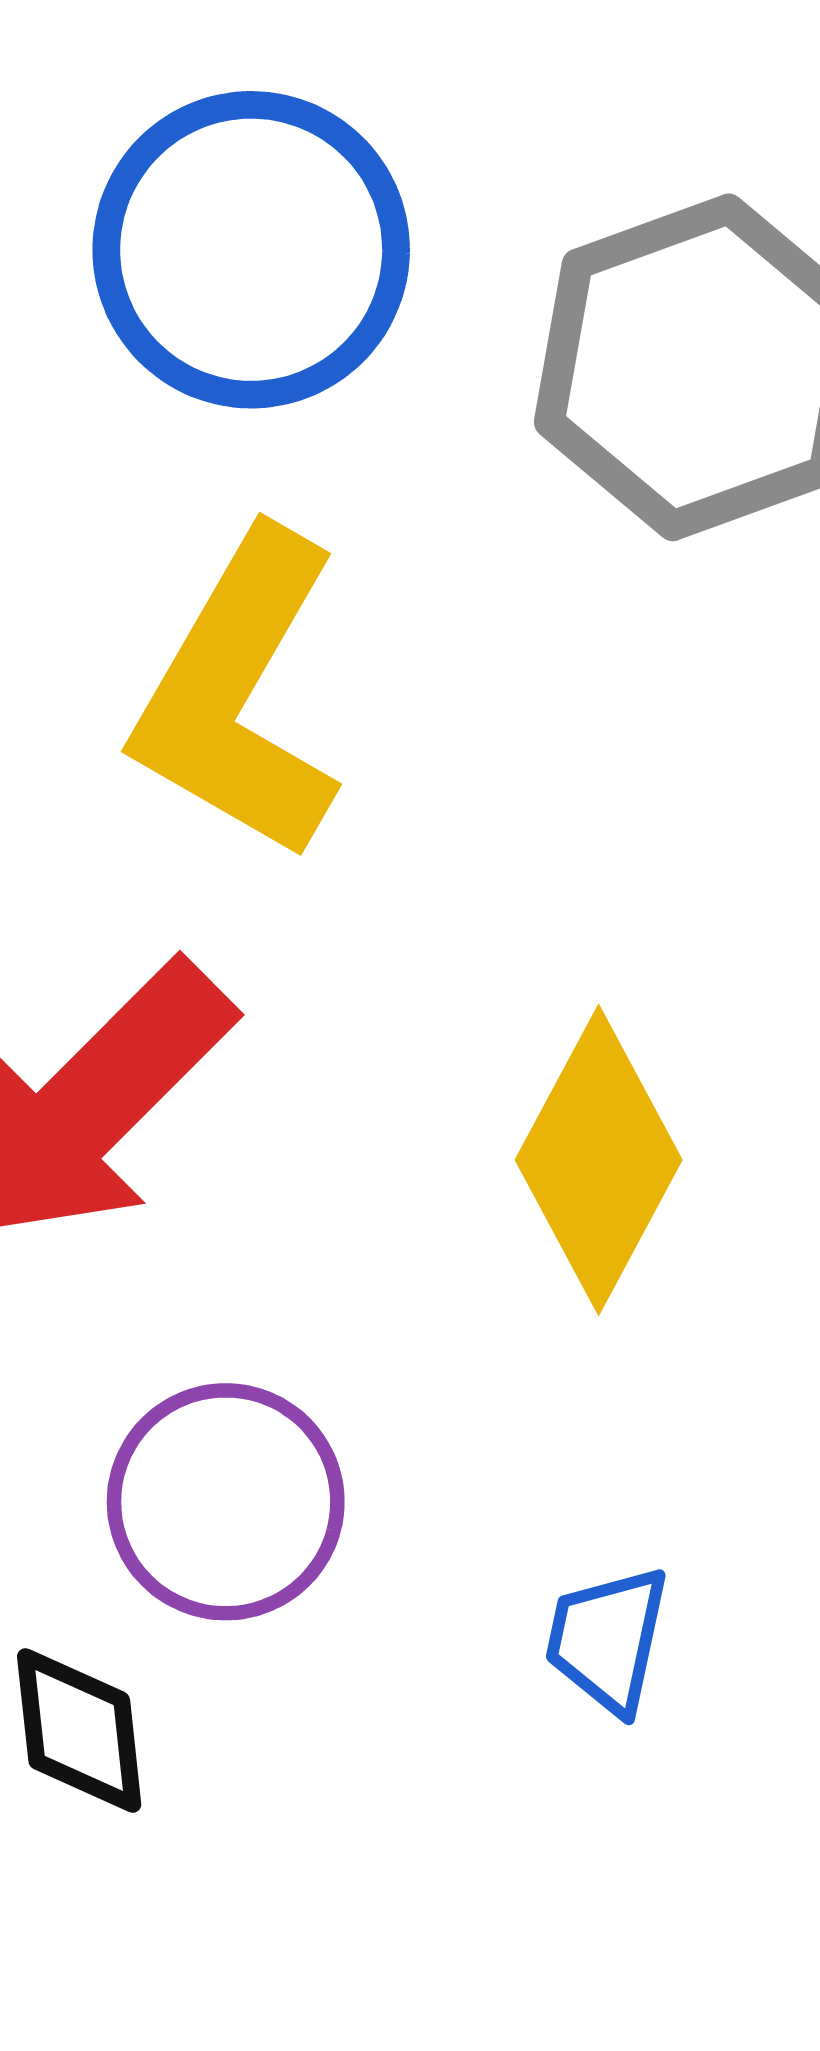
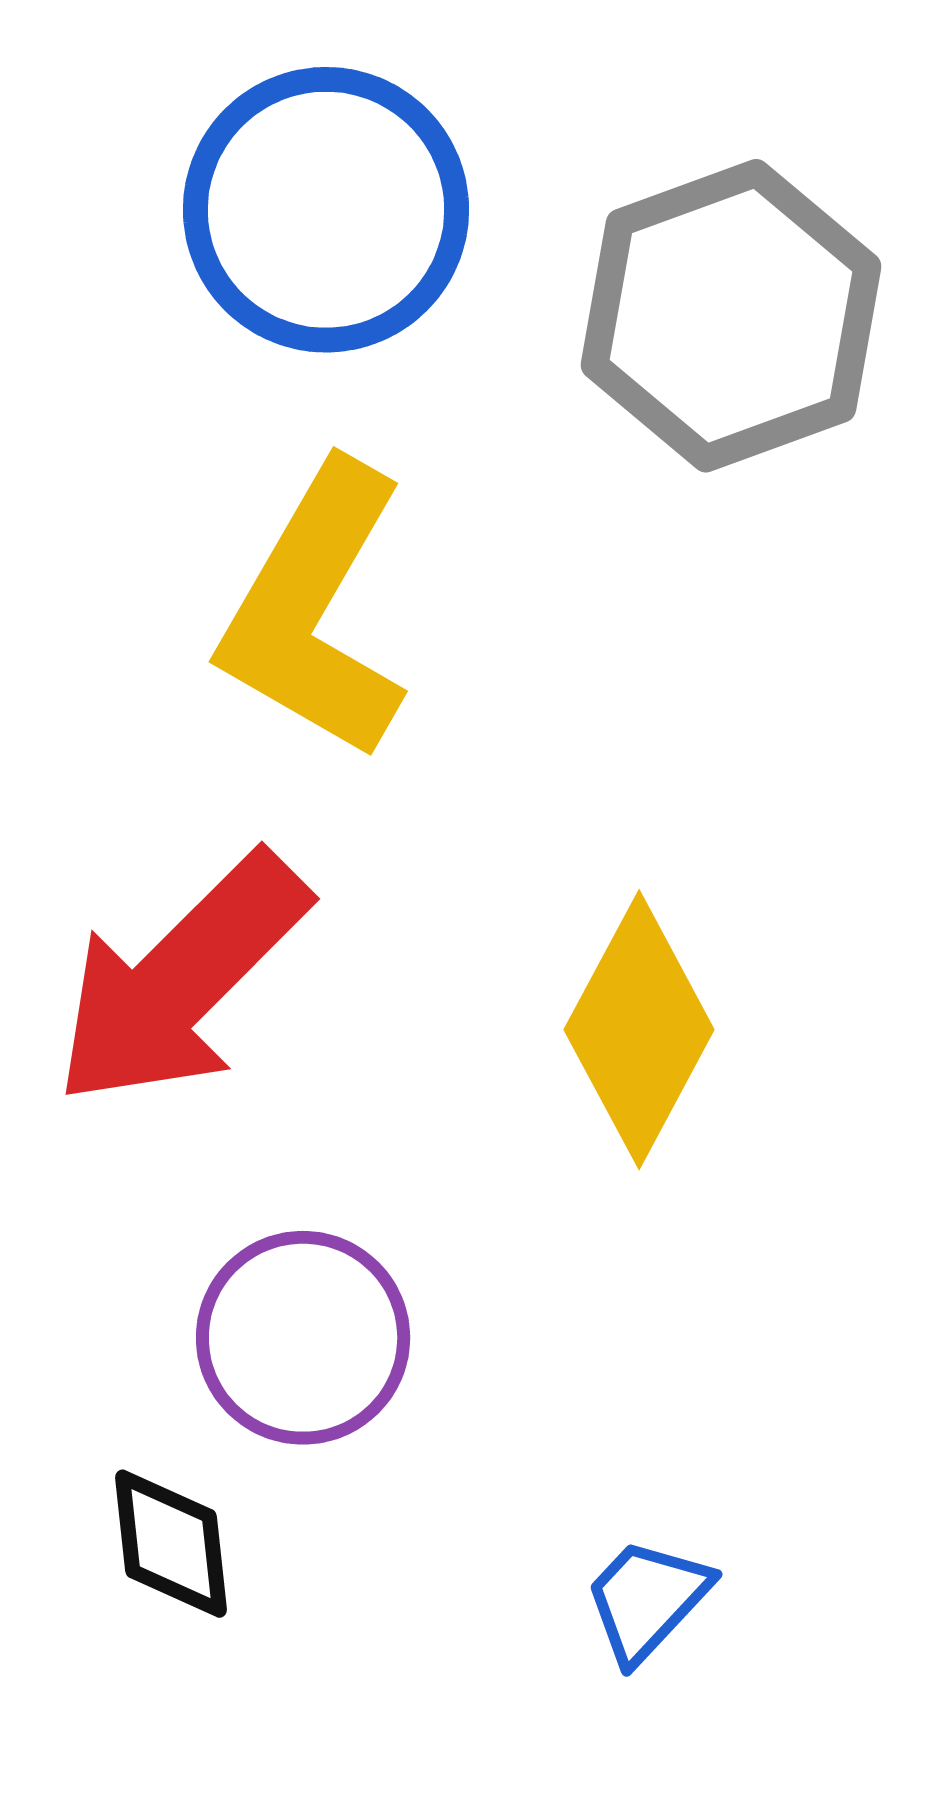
blue trapezoid: (608, 1639) -> (647, 1600), moved, turned 31

